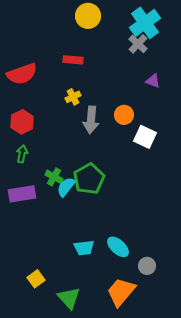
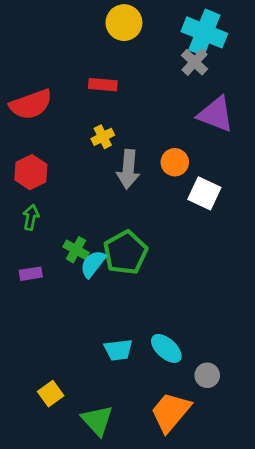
cyan cross: (145, 23) -> (204, 32), turned -32
purple triangle: (153, 81) -> (216, 114), size x1.8
purple rectangle: (22, 194) -> (31, 274), size x0.6

